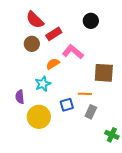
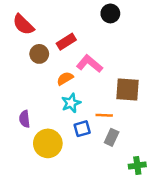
red semicircle: (35, 20) -> (23, 25), moved
black circle: (91, 21) -> (110, 13), moved
cyan star: (43, 84) -> (71, 103), moved
green cross: (112, 135) -> (137, 165), turned -32

